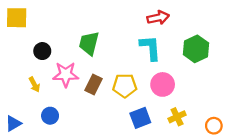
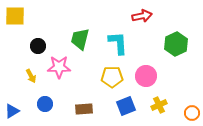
cyan L-shape: (150, 48) -> (118, 43), moved
brown rectangle: (94, 84) -> (84, 109), moved, turned 60

